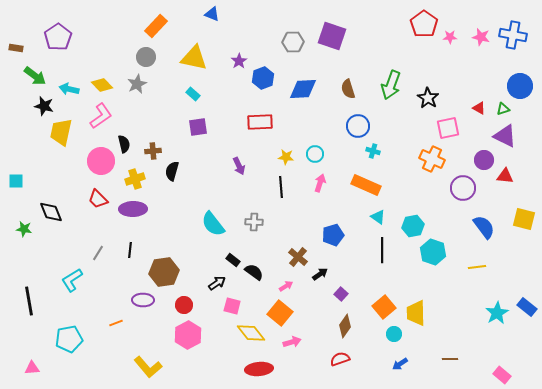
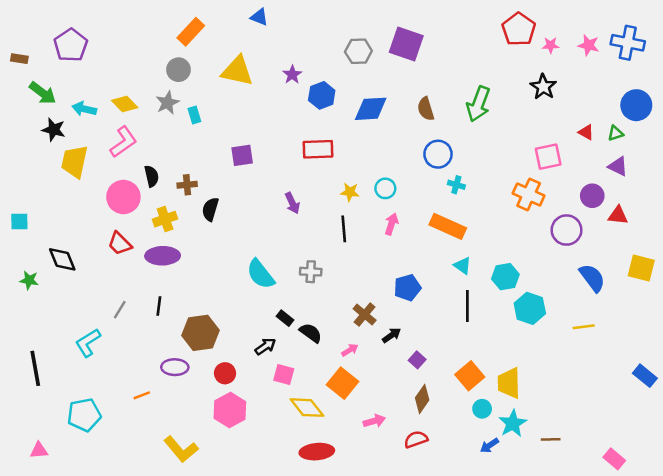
cyan rectangle: (193, 94) -> (194, 115), moved, turned 32
black star: (428, 98) -> (543, 87), moved
purple triangle: (505, 136) -> (618, 166), size x0.7
cyan star: (497, 313) -> (513, 423), moved
pink arrow: (292, 342) -> (374, 421), moved

